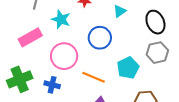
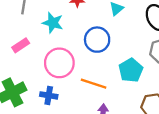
pink rectangle: (30, 37) -> (21, 45), size x0.7

